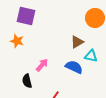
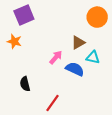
purple square: (26, 16) -> (24, 15), turned -36
pink arrow: (42, 65) -> (56, 57), moved

